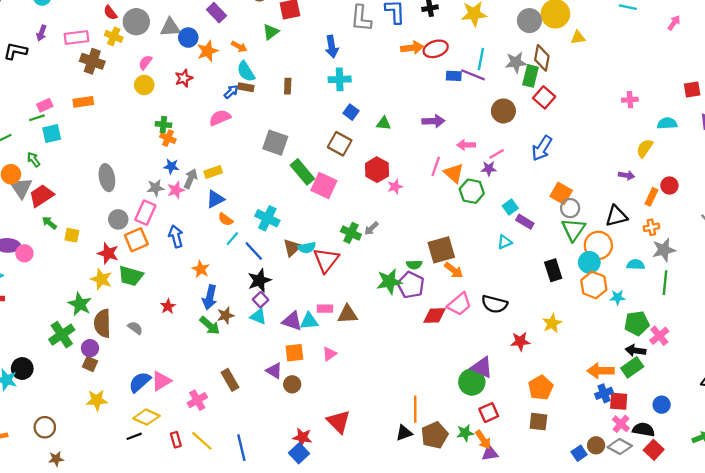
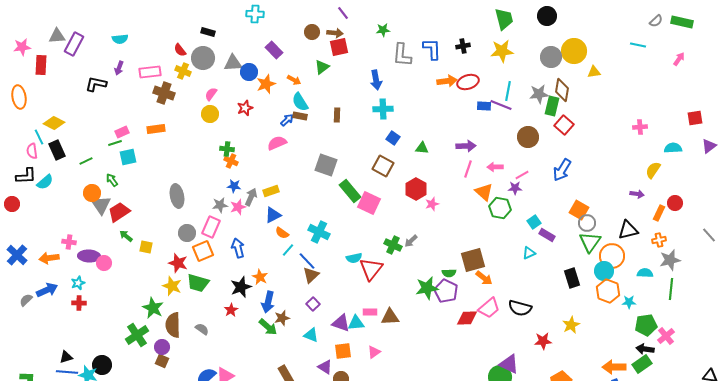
pink line: (436, 166) -> (468, 169), moved
brown triangle: (292, 248) -> (311, 275), moved
black star: (259, 280) -> (241, 287), moved
cyan triangle: (258, 317) -> (311, 335), moved

